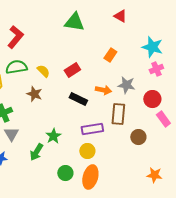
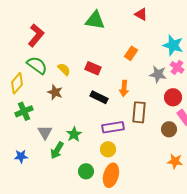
green semicircle: (16, 67) -> (37, 65), turned 45
pink cross: (156, 69) -> (177, 67), turned -32
red rectangle: (72, 70) -> (93, 68), turned 56
gray star: (126, 85) -> (158, 74), moved
orange arrow: (103, 90) -> (124, 88), turned 84
gray triangle: (11, 134) -> (45, 132), moved
brown circle: (138, 137) -> (169, 129), moved
orange star: (154, 175) -> (175, 161), moved

